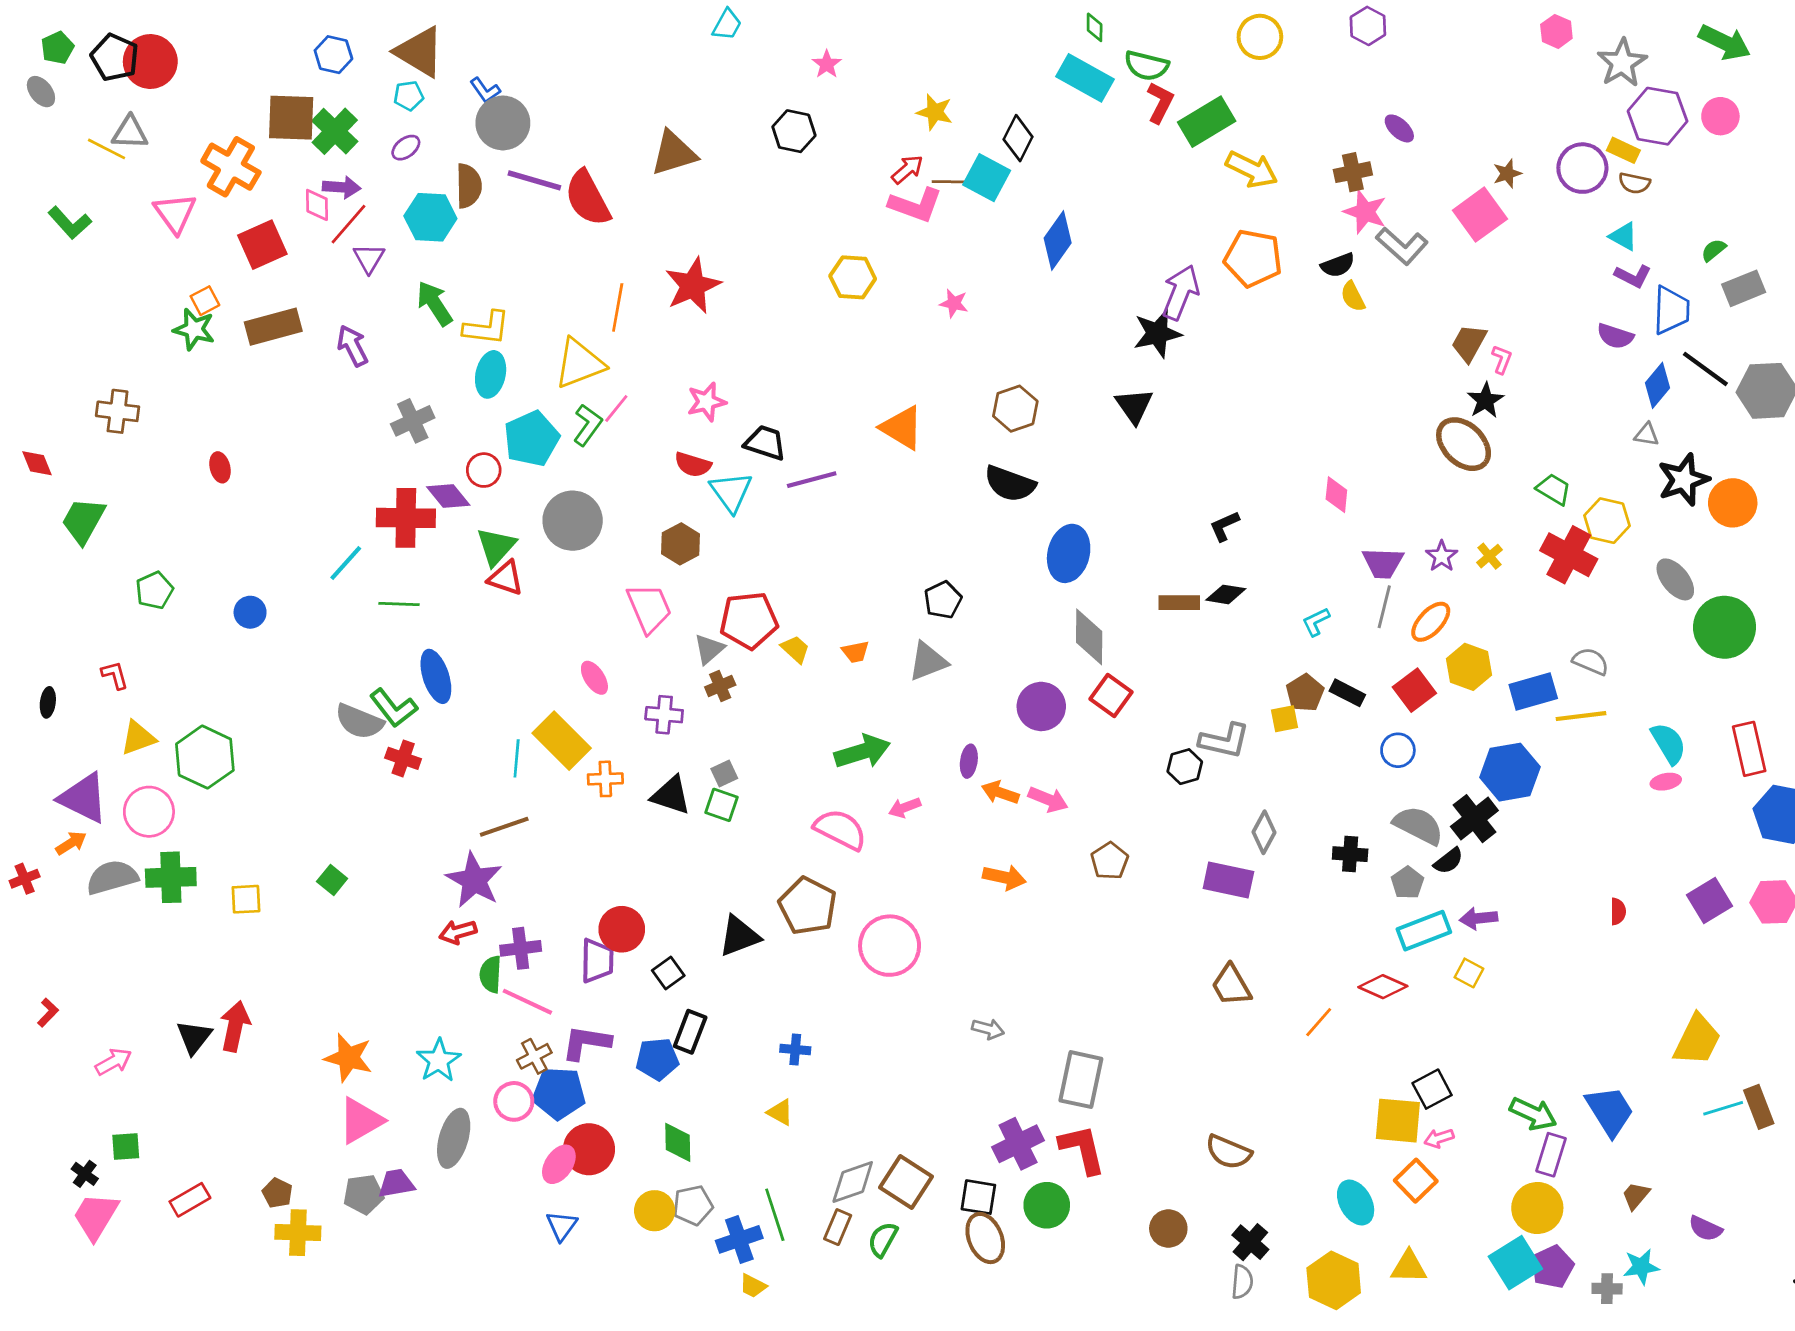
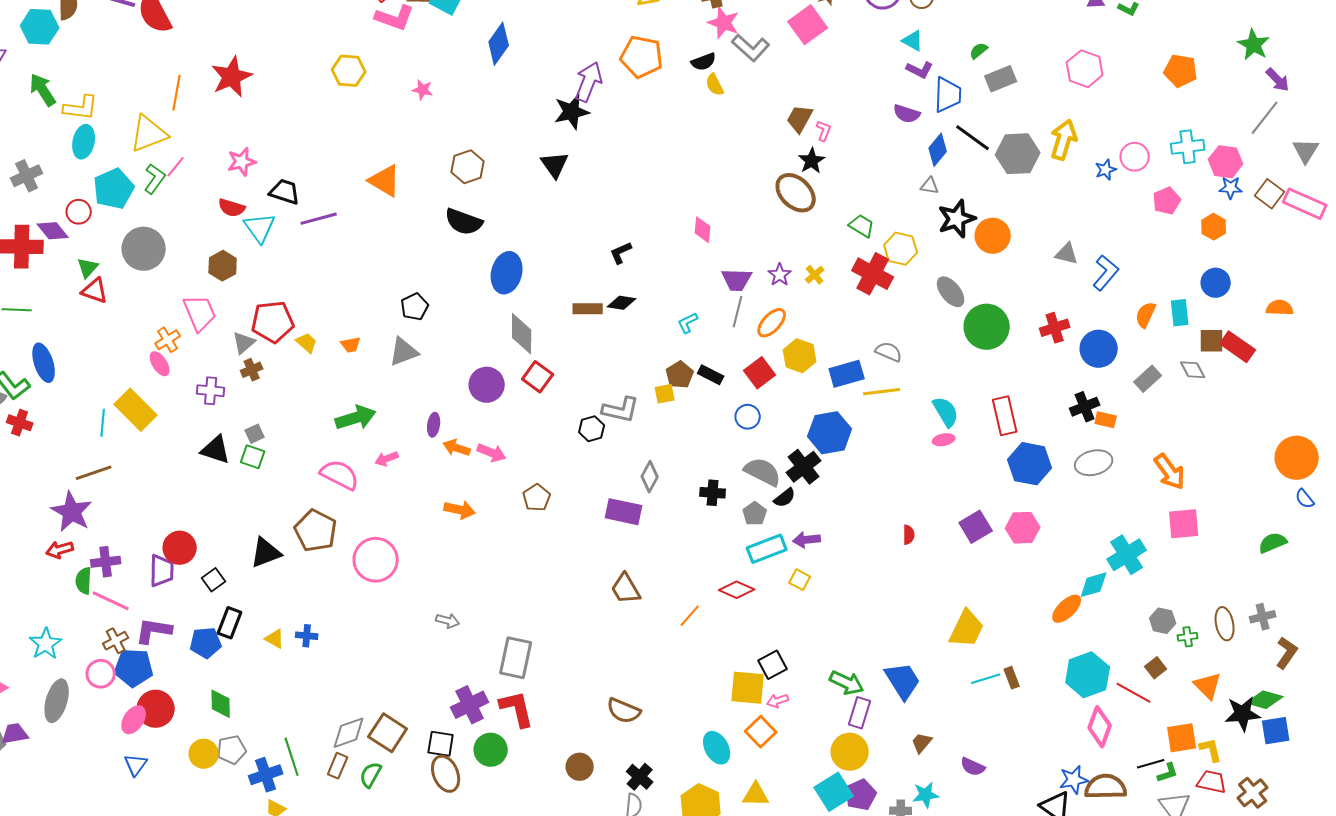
green triangle: (496, 547) -> (88, 268), size x0.7
orange cross: (605, 779) -> (168, 340), moved, turned -30
brown rectangle: (1759, 1107) -> (1012, 678), size x0.7
yellow triangle: (780, 1112) -> (275, 639), moved

